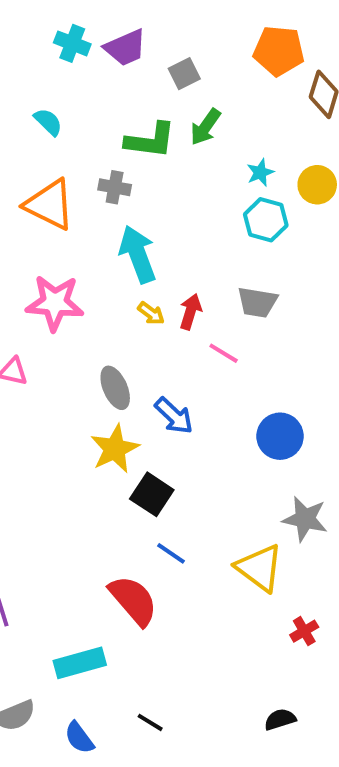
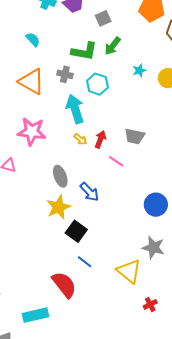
cyan hexagon: (266, 220) -> (97, 84), moved
blue circle: (280, 436) -> (156, 205), moved

